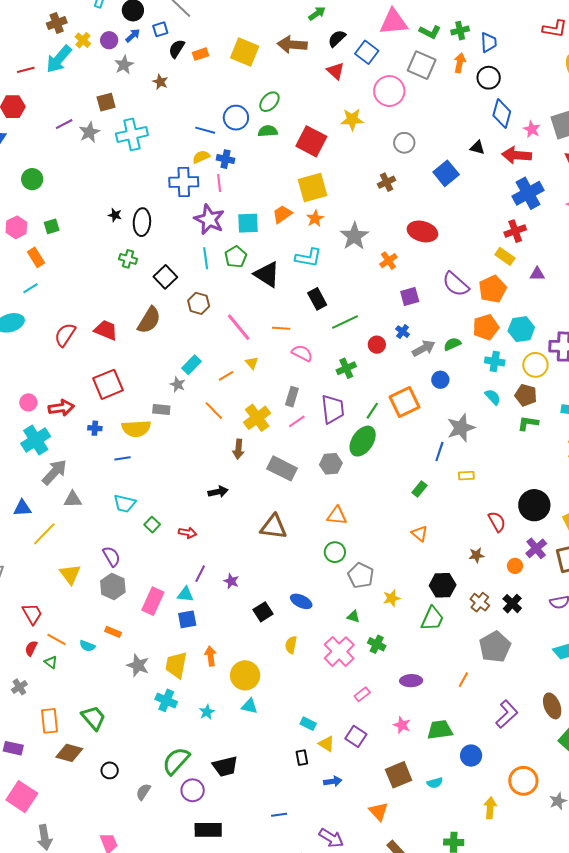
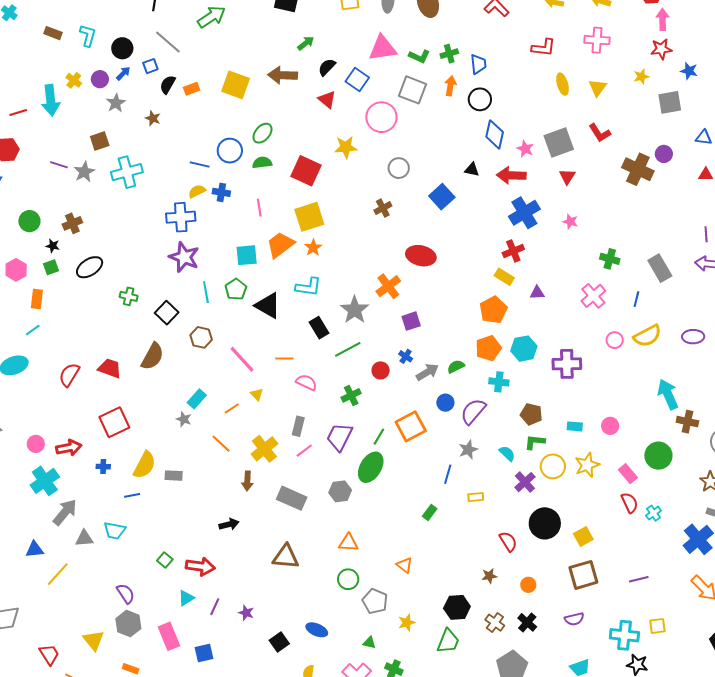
brown cross: (57, 23) -> (72, 223), moved
cyan arrow: (59, 59) -> (51, 100), turned -44
purple line: (64, 124) -> (59, 165), turned 48
pink line: (219, 183) -> (259, 208), moved
orange trapezoid: (282, 214) -> (280, 245), size x1.4
black star: (115, 215) -> (53, 246), moved
purple star: (209, 219) -> (184, 257), moved
black ellipse: (142, 222) -> (90, 267), moved, turned 56
gray star: (354, 236) -> (355, 310), moved
orange rectangle: (36, 257) -> (37, 299), turned 42
orange cross: (388, 261) -> (388, 286), size x1.4
purple semicircle: (456, 284) -> (473, 411), moved, turned 92
yellow circle: (535, 365) -> (553, 466), moved
cyan semicircle: (493, 397) -> (507, 453), moved
purple trapezoid: (333, 409) -> (339, 437), turned -144
gray rectangle: (161, 410) -> (174, 476), moved
gray star: (461, 428) -> (468, 450), size x0.7
yellow semicircle: (136, 429) -> (144, 465), turned -56
cyan trapezoid: (125, 503) -> (114, 531), moved
red arrow: (187, 533) -> (200, 566), size x1.6
orange triangle: (420, 533) -> (405, 565), moved
purple cross: (536, 548) -> (525, 482), moved
yellow triangle: (70, 574) -> (94, 640), moved
cyan triangle: (185, 594) -> (186, 598), moved, turned -36
pink rectangle: (153, 601) -> (169, 636), turned -44

